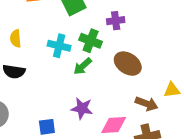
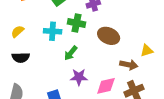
yellow semicircle: (16, 39) -> (18, 31), turned 64
green arrow: (83, 66) -> (71, 53), moved

